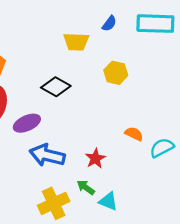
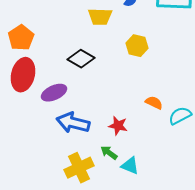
red star: (95, 158) -> (118, 126), turned -30

